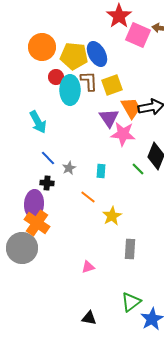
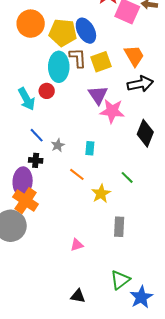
red circle: (56, 77) -> (47, 91), moved
orange trapezoid: (131, 108) -> (134, 56), moved
green line: (138, 169) -> (127, 177), moved

